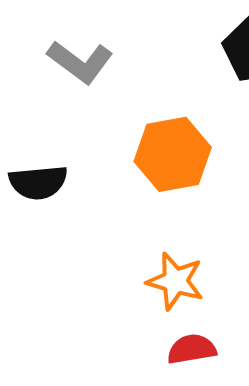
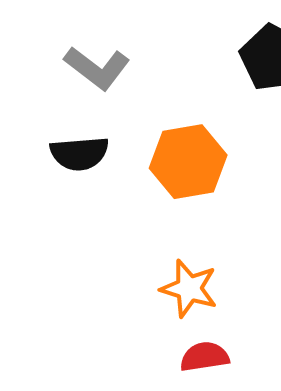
black semicircle: (38, 182) -> (79, 153), moved

